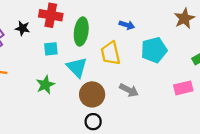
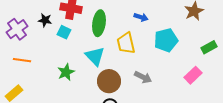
cyan square: (51, 49) -> (64, 32), moved, turned 32
pink rectangle: (183, 88) -> (193, 75), turned -30

